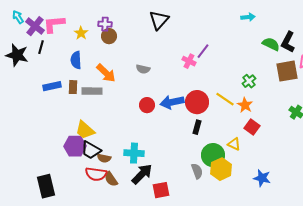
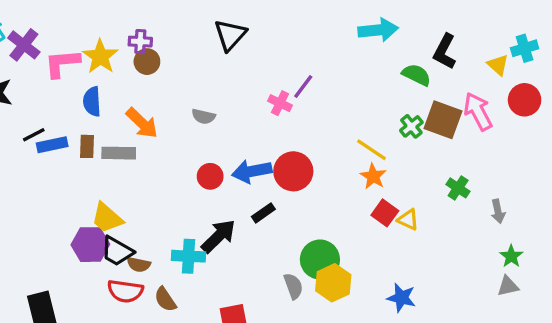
cyan arrow: (248, 17) -> (378, 30), size x1.6
pink L-shape: (54, 24) -> (62, 63), moved
yellow star: (81, 33) -> (100, 57), size x1.5
black L-shape: (288, 42) -> (445, 52), moved
black line: (41, 47) -> (34, 135), moved, turned 48
brown square: (287, 71) -> (443, 120), turned 30
green cross: (249, 81) -> (411, 126), moved
yellow line: (225, 99) -> (372, 150), moved
black rectangle: (197, 127) -> (263, 213), moved, turned 40
yellow triangle: (234, 144) -> (408, 220), moved
black arrow: (142, 174) -> (218, 236), moved
brown semicircle: (111, 179) -> (165, 299), moved

